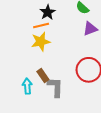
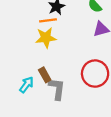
cyan arrow: (27, 86) -> (27, 85), turned 35

